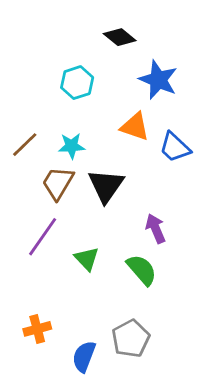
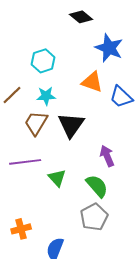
cyan hexagon: (77, 83) -> (43, 61), moved
purple line: (43, 237) -> (25, 162), turned 48
gray pentagon: (131, 339) -> (94, 217), moved

